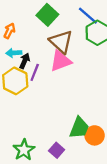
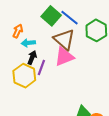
blue line: (88, 16) -> (70, 18), moved
cyan arrow: (14, 53) -> (28, 43), moved

